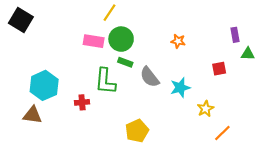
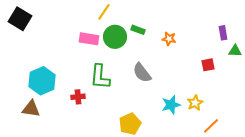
green rectangle: (125, 62) -> (138, 30), moved
cyan star: (180, 88) -> (171, 105), moved

